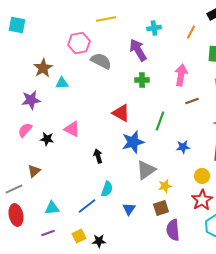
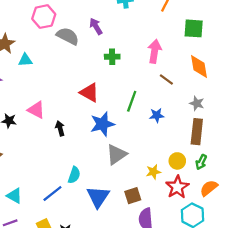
purple arrow: (138, 50) -> (96, 26), moved, size x0.7
brown line: (192, 101) -> (166, 80), turned 56
blue star: (183, 147) -> (157, 115), moved
black arrow: (98, 156) -> (60, 128), moved
yellow star: (165, 186) -> (153, 172), moved
cyan triangle: (52, 208) -> (14, 196), turned 35
blue triangle: (129, 209) -> (98, 197), size x1.6

